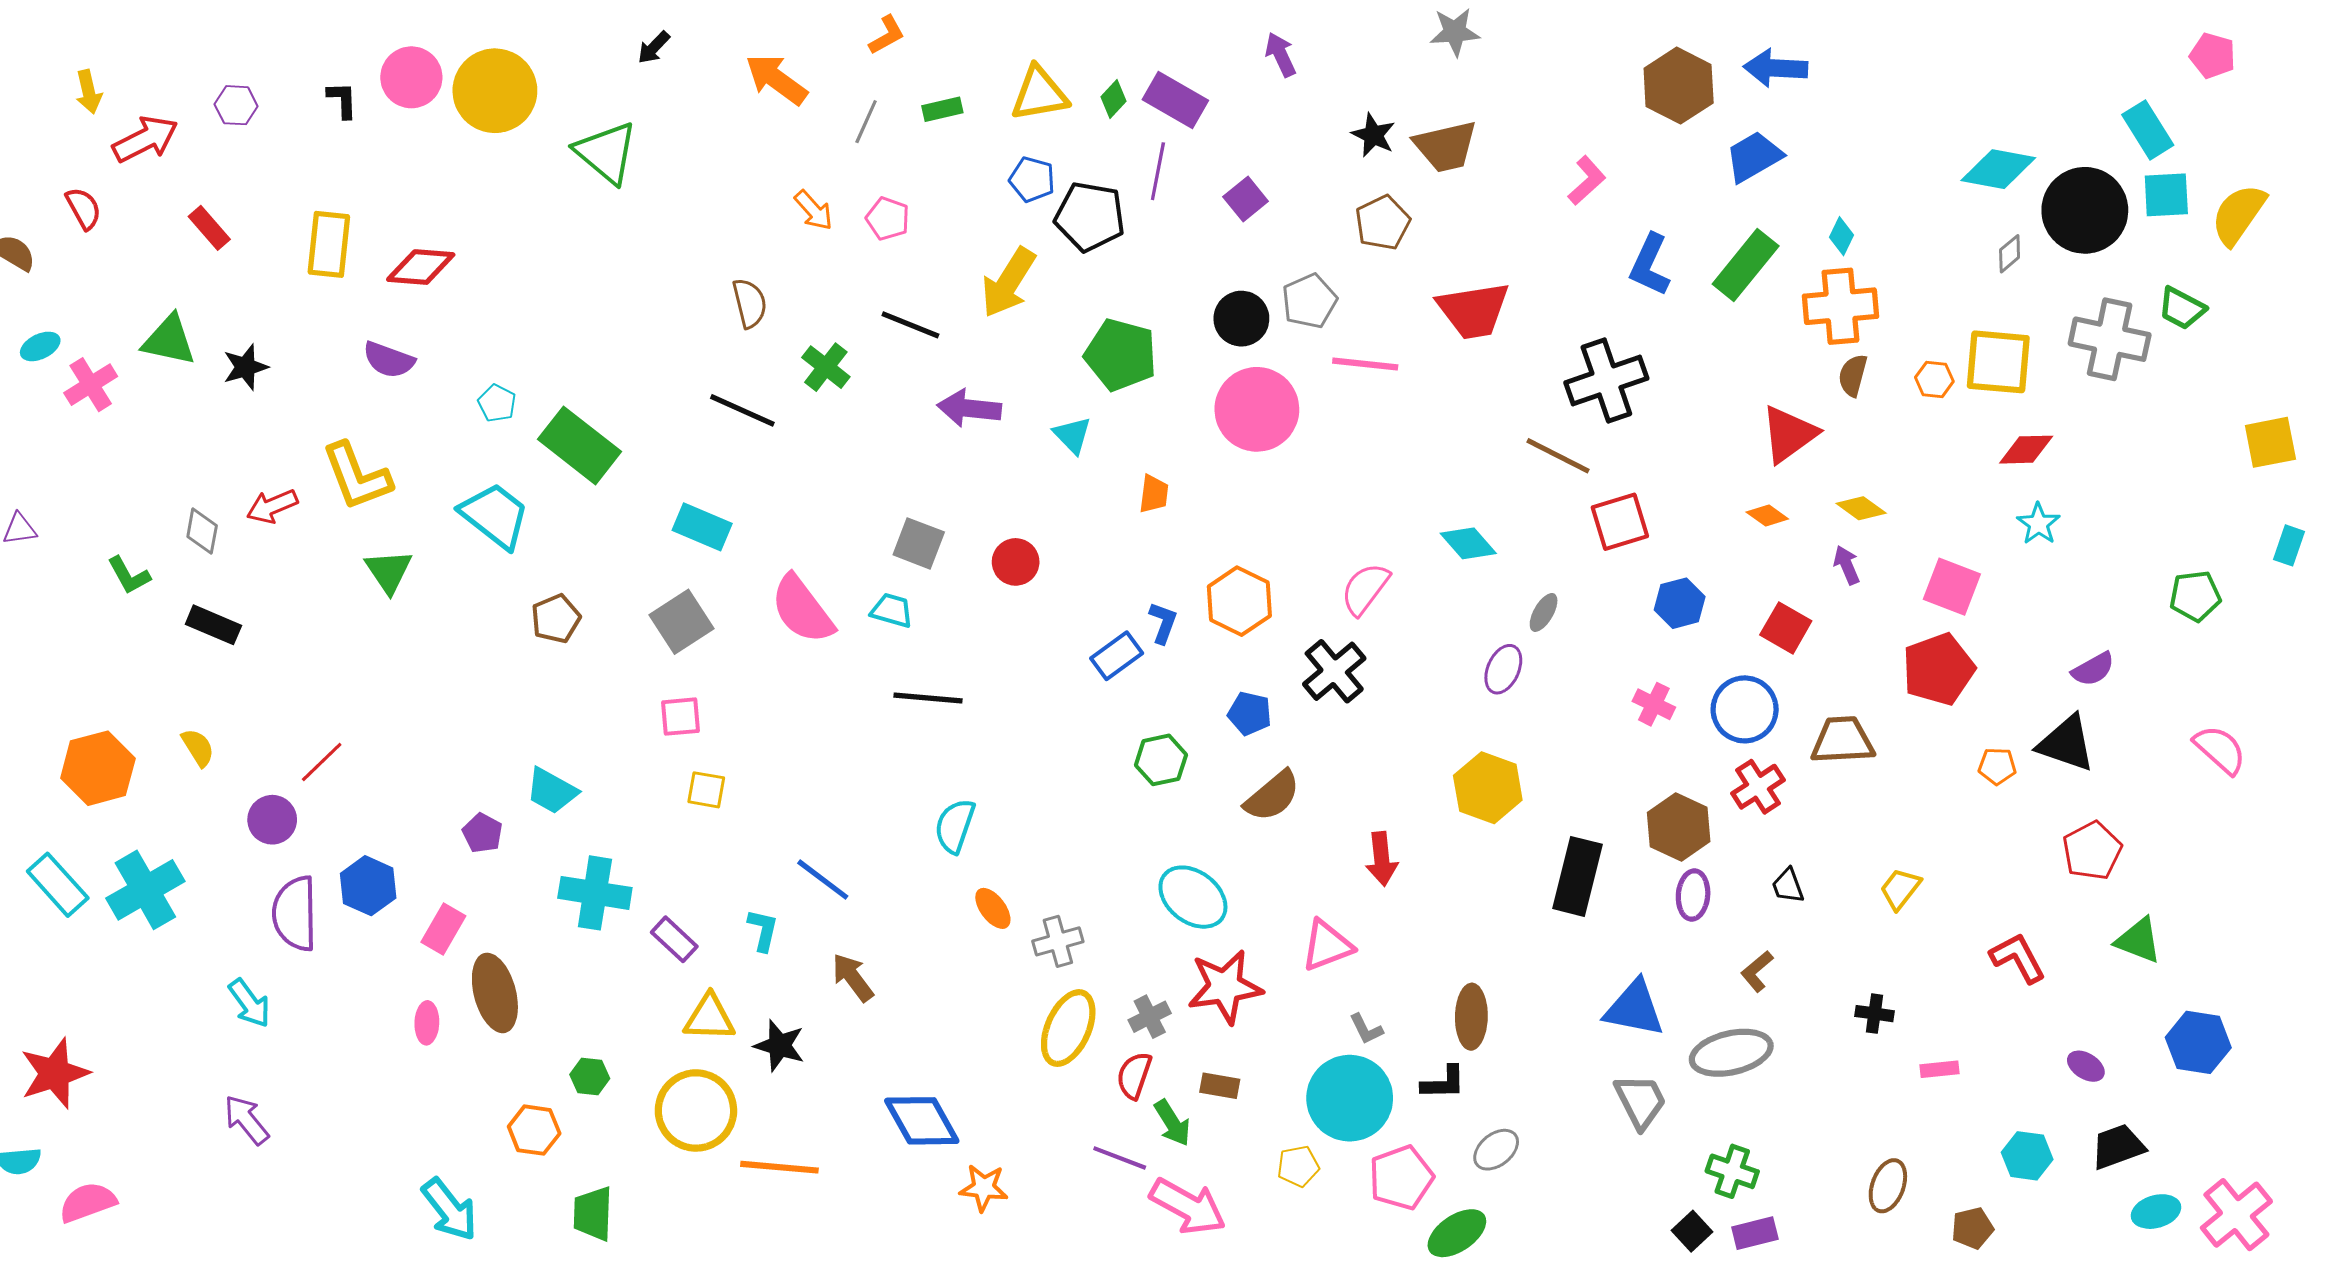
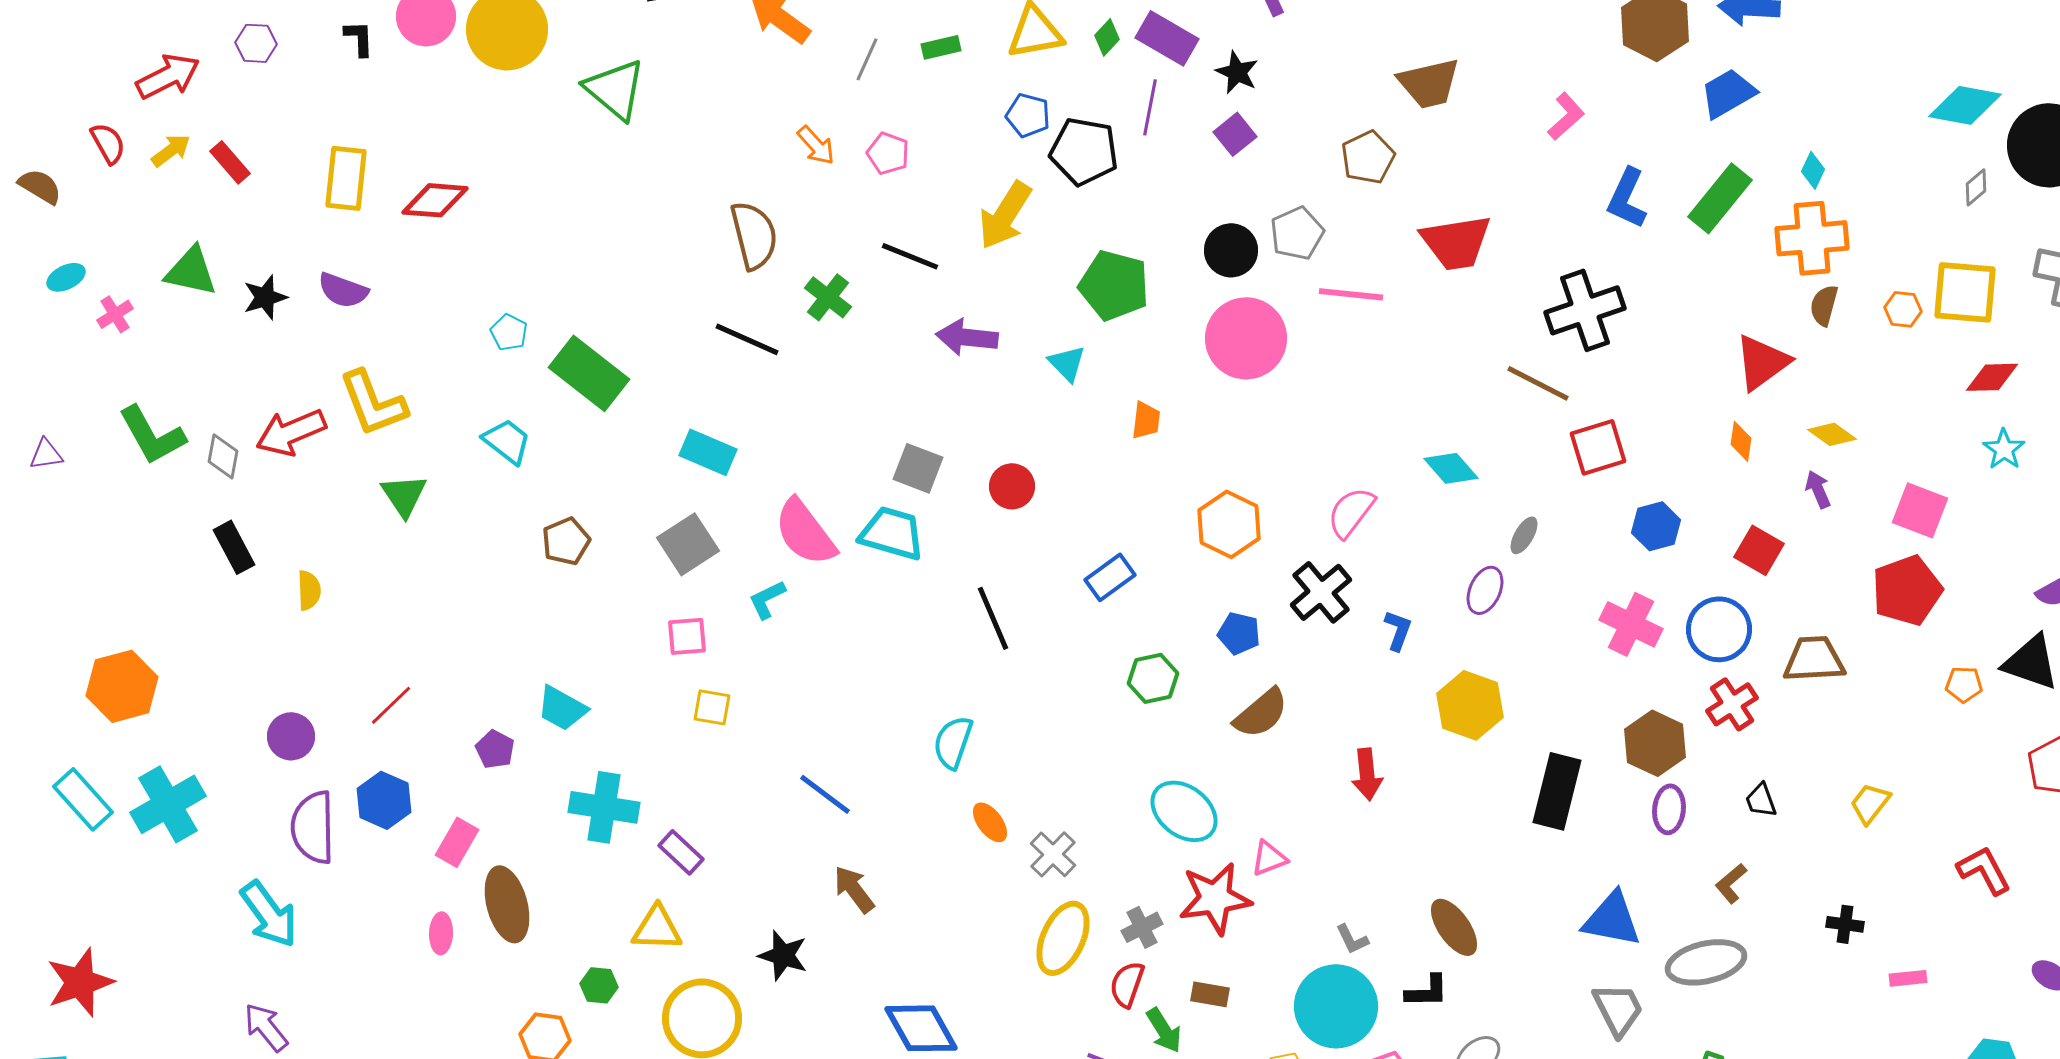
yellow arrow: (89, 92) -> (171, 150), moved, turned -114
black star: (1373, 135) -> (1237, 72), moved
brown semicircle: (750, 303) -> (754, 235), size x1.4
purple semicircle: (389, 360) -> (343, 290), moved
pink cross: (91, 385) -> (115, 314), size x0.7
red arrow: (272, 506) -> (291, 432), size x1.4
cyan trapezoid: (495, 516) -> (507, 441), size x0.7
orange diamond: (1767, 516) -> (1741, 441), turned 63
green L-shape: (129, 575) -> (152, 435), moved, size x1.6
cyan trapezoid: (892, 610) -> (892, 533), size x1.6
blue L-shape: (1163, 623) -> (1398, 630), moved
black rectangle: (213, 625) -> (234, 547), turned 39
black line: (928, 698) -> (993, 618), moved, turned 62
pink cross: (1654, 704) -> (1631, 624), size x1.5
yellow semicircle: (198, 748) -> (309, 590), moved, turned 30
red line: (322, 762) -> (391, 705), moved
cyan L-shape: (763, 930) -> (767, 599), moved, turned -129
gray cross: (1058, 941) -> (1053, 854), turned -30
pink triangle: (1327, 946) -> (1269, 858), moved, size x0.7
cyan arrow: (249, 1003) -> (269, 914), size x1.4
brown ellipse: (1471, 1017) -> (1454, 927), turned -36
yellow triangle: (709, 1018) -> (657, 928), moved

